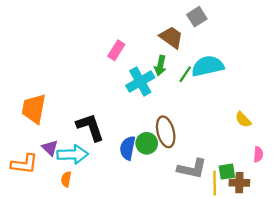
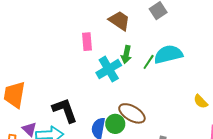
brown trapezoid: (171, 37) -> (119, 21), moved
pink rectangle: (116, 50) -> (87, 42), turned -36
brown ellipse: (166, 132) -> (132, 113), turned -44

